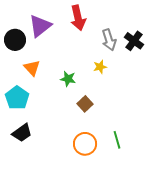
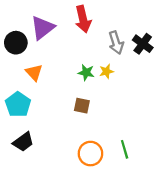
green star: (68, 79) -> (86, 73), moved
brown square: (85, 104) -> (82, 106), moved, turned -35

